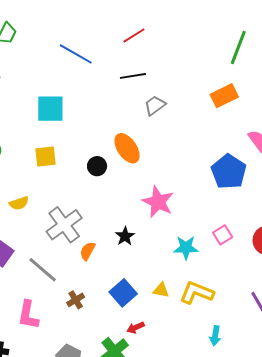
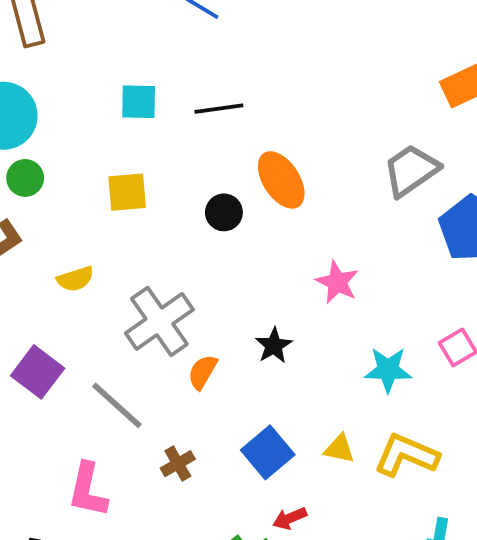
black line: (133, 76) -> (219, 109), moved
gray trapezoid: (155, 105) -> (411, 170), moved, size x1.4
cyan square: (50, 109) -> (139, 102), size x0.7
pink star: (158, 202) -> (337, 282), size x0.7

